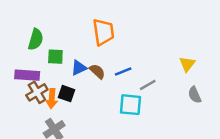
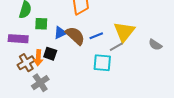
yellow triangle: (187, 64) -> (124, 32), moved, size x1.6
brown semicircle: (97, 71) -> (75, 36), size x1.5
brown cross: (37, 92) -> (26, 63), moved
gray semicircle: (195, 95) -> (155, 45), moved, turned -32

